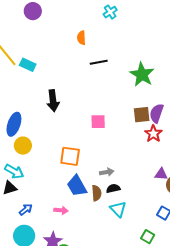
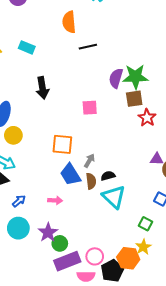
orange semicircle: (81, 38) -> (69, 22), size x1.5
cyan rectangle: (28, 65) -> (27, 47), moved
green star: (142, 74) -> (135, 77), moved, turned -30
purple semicircle: (157, 113) -> (116, 78), moved
gray arrow: (107, 172) -> (89, 161), moved, turned -48
cyan triangle: (118, 209) -> (114, 197), size x1.4

